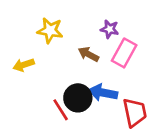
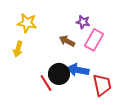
yellow star: (50, 30) -> (27, 23), moved
yellow arrow: (24, 65) -> (18, 49), turned -56

